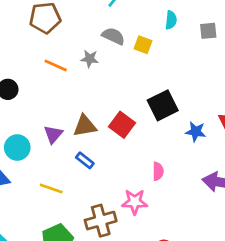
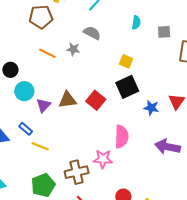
yellow square: (143, 45) -> (126, 61), moved
cyan circle: (17, 147) -> (24, 91), moved
blue rectangle: (85, 160) -> (26, 129), moved
pink semicircle: (158, 171) -> (122, 137), size x1.6

